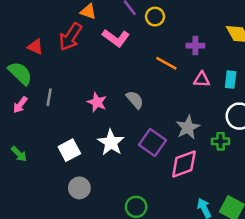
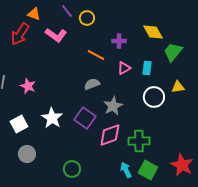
pink triangle: (202, 80) -> (124, 68), turned -32
gray semicircle: (135, 100) -> (92, 84), moved, turned -70
pink star: (97, 102) -> (28, 86), moved
green cross: (221, 141) -> (139, 141), moved, size x1.5

